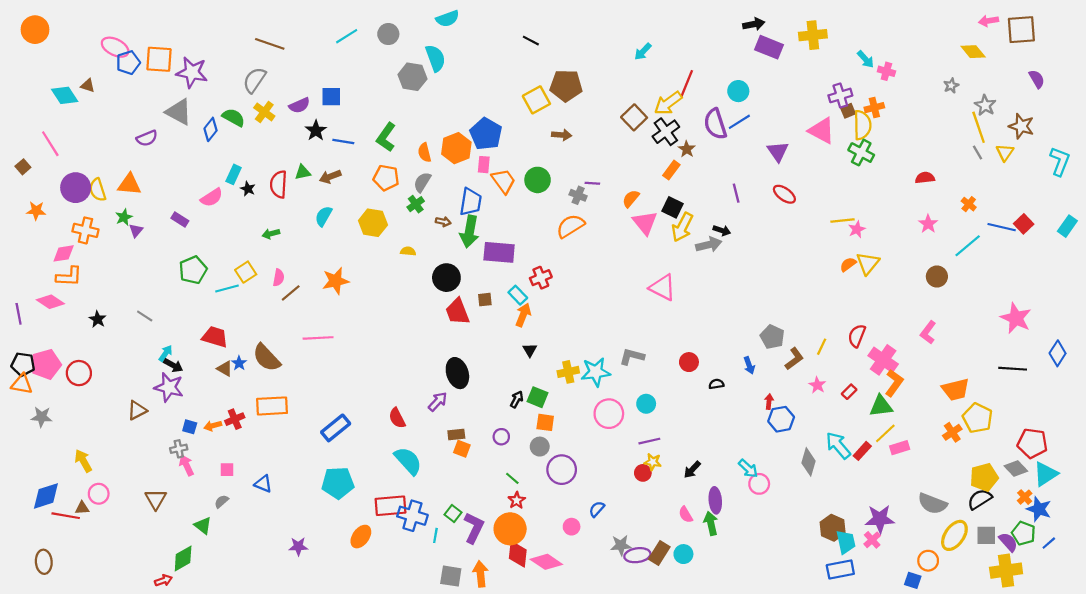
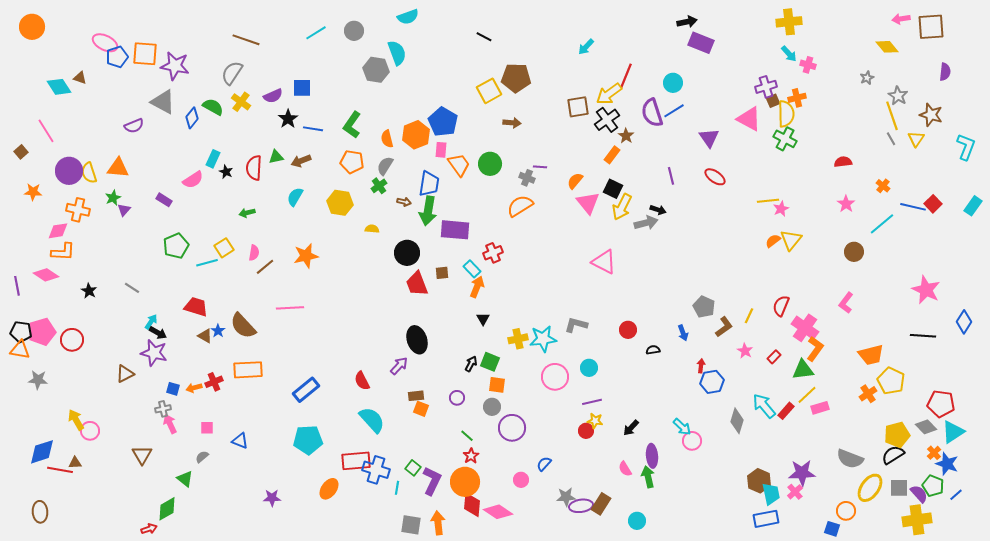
yellow cross: (813, 35) -> (789, 22), moved
purple semicircle: (1037, 79) -> (945, 72), turned 36
brown square: (634, 117) -> (578, 107), turned 35
pink circle: (99, 494) -> (90, 431), moved
cyan circle: (683, 554) -> (637, 521), moved

